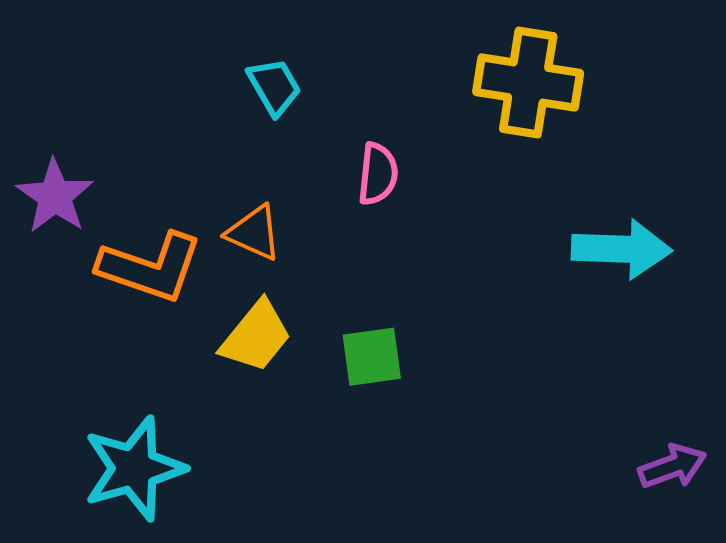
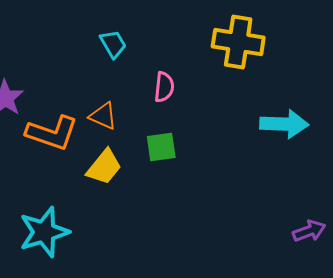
green square: (372, 357) -> (161, 147), moved

